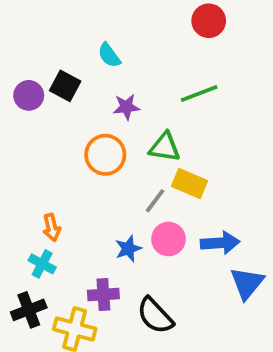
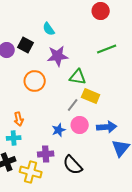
green line: (199, 93) -> (107, 49), moved
purple star: (126, 107) -> (58, 56), size x1.5
orange circle: (105, 155) -> (35, 81), moved
cyan cross: (42, 264) -> (14, 138), turned -32

